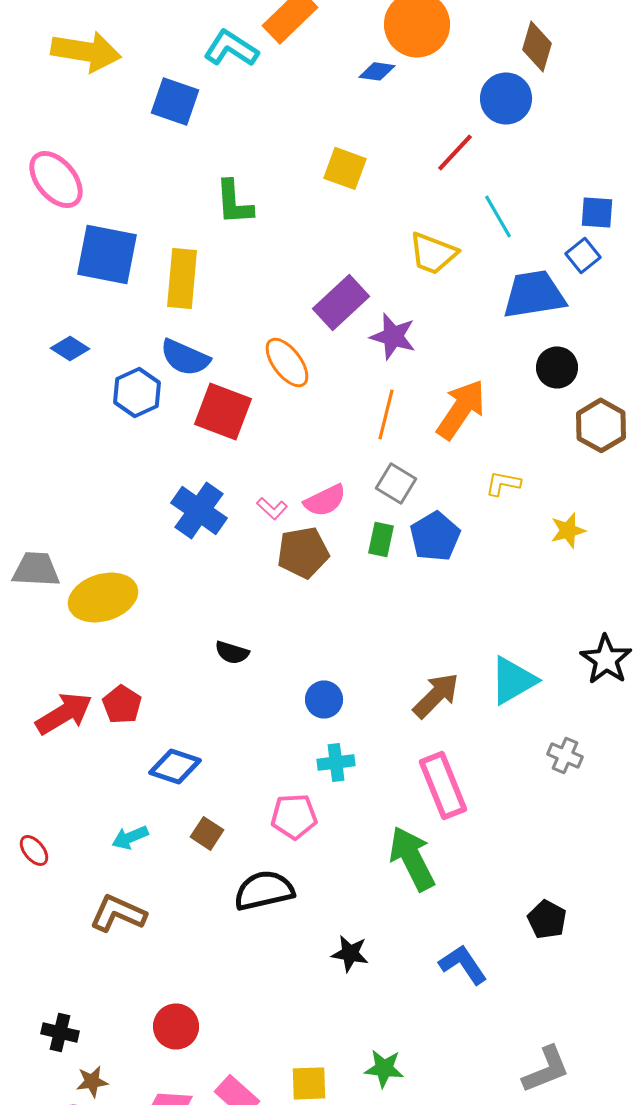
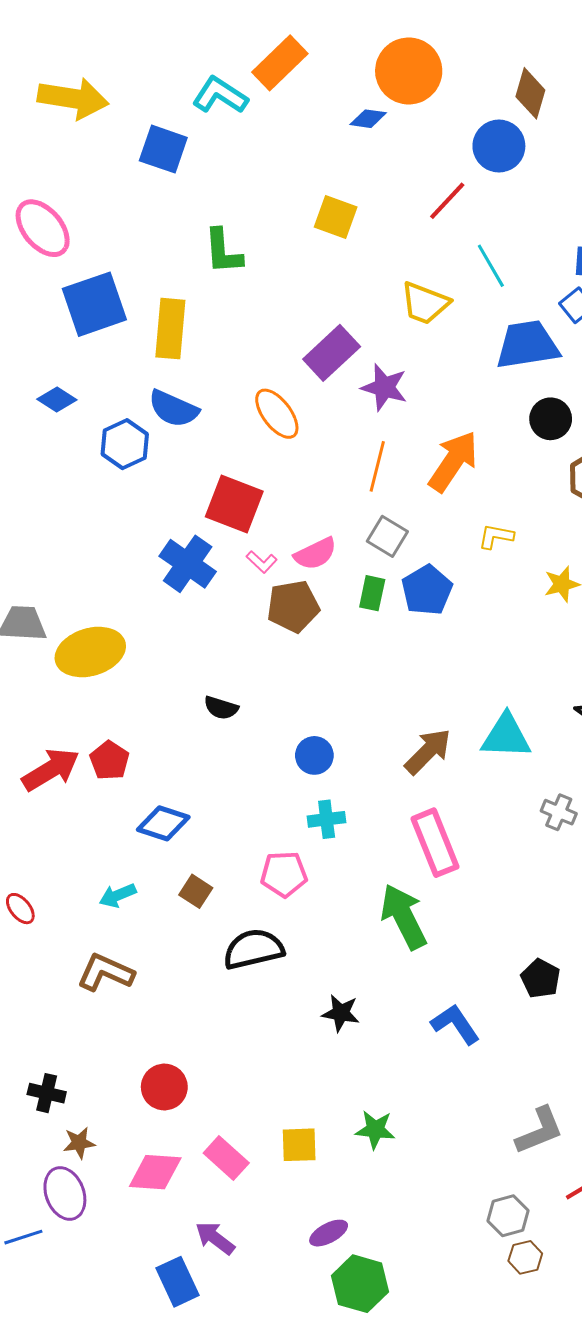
blue square: (107, 254) -> (94, 304), turned -30
red square: (223, 411) -> (234, 504), moved
cyan triangle: (513, 680) -> (506, 736), turned 32

